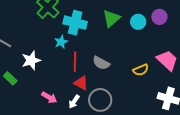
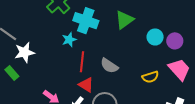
purple circle: (159, 17) -> (175, 41), moved
cyan circle: (138, 22) -> (155, 37), moved
white star: (31, 60) -> (25, 52), moved

